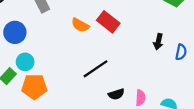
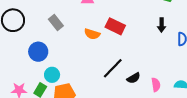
black arrow: (158, 42) -> (162, 25), moved
black semicircle: (116, 94) -> (134, 78), moved

